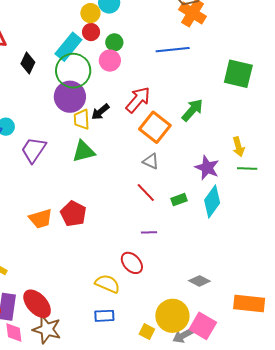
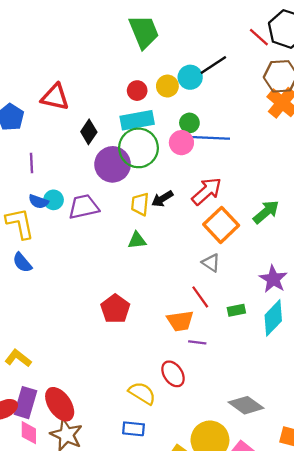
red circle: (91, 32) -> (137, 91), moved
cyan rectangle: (68, 47) -> (137, 120), turned 32
blue line: (173, 50) -> (211, 138), moved
purple circle: (70, 97) -> (113, 164), moved
purple trapezoid: (33, 150) -> (84, 207), moved, turned 36
green triangle: (84, 151) -> (137, 240), size x0.7
orange trapezoid: (41, 219) -> (180, 321), moved
gray diamond: (199, 281) -> (246, 405), size x1.4

